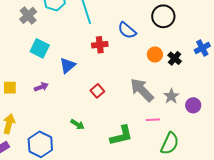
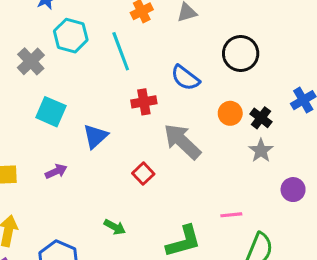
gray arrow: (142, 90) -> (182, 141), moved
gray star: (171, 96) -> (261, 151), moved

